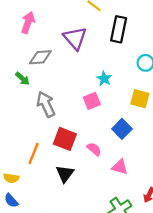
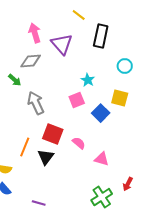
pink arrow: (28, 23) -> (35, 33), moved, turned -36
blue square: (122, 129) -> (101, 113), moved
black triangle: (65, 174) -> (46, 157), moved

